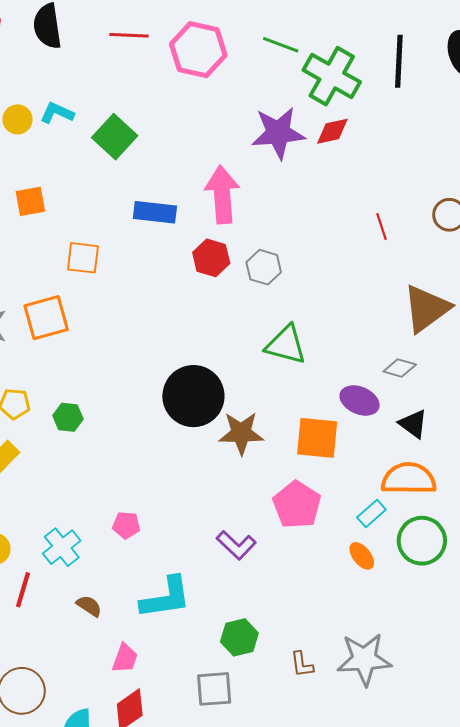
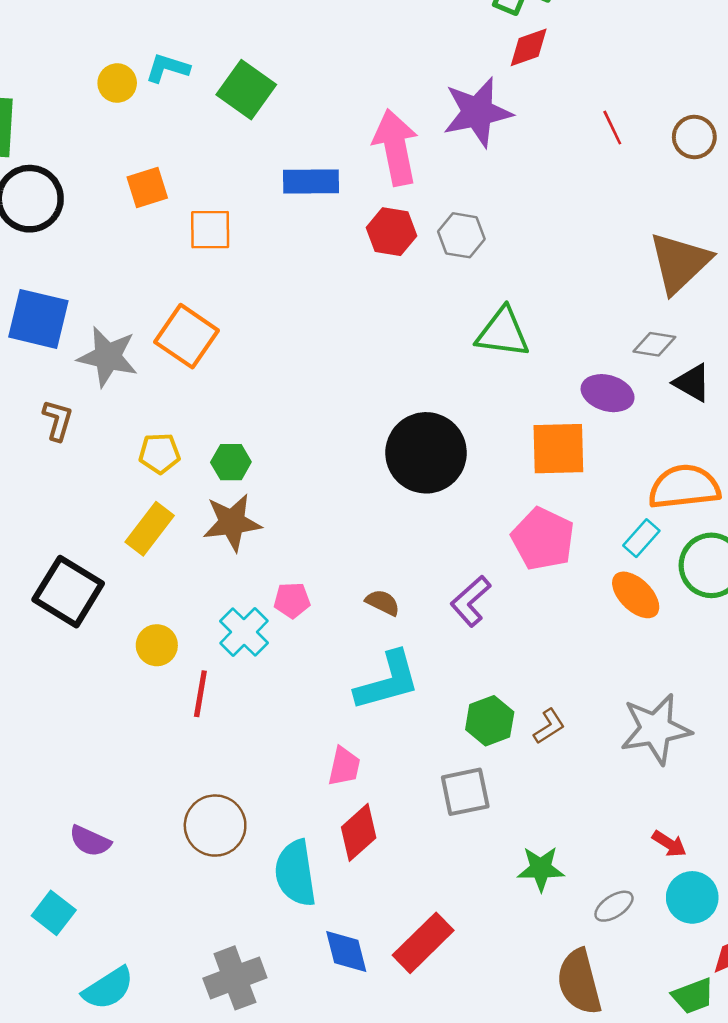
purple star: (278, 133) -> (477, 112), moved
red line: (381, 227) -> (612, 128), moved
orange square: (83, 258) -> (210, 230), moved
orange square: (46, 318) -> (186, 336), turned -33
black circle: (193, 396) -> (426, 453), moved
black triangle: (413, 424) -> (692, 383), moved
brown star: (241, 433) -> (232, 522), moved
pink pentagon: (126, 525) -> (292, 600), moved
purple L-shape: (236, 545) -> (471, 601), turned 102
orange ellipse: (362, 556) -> (636, 595), size x1.4
brown semicircle: (89, 606) -> (383, 603), moved
brown L-shape: (302, 664) -> (549, 726), moved, turned -108

